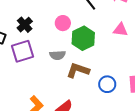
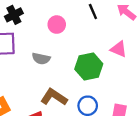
green hexagon: (83, 38) -> (89, 66), moved
brown L-shape: (78, 70) -> (54, 97), moved

